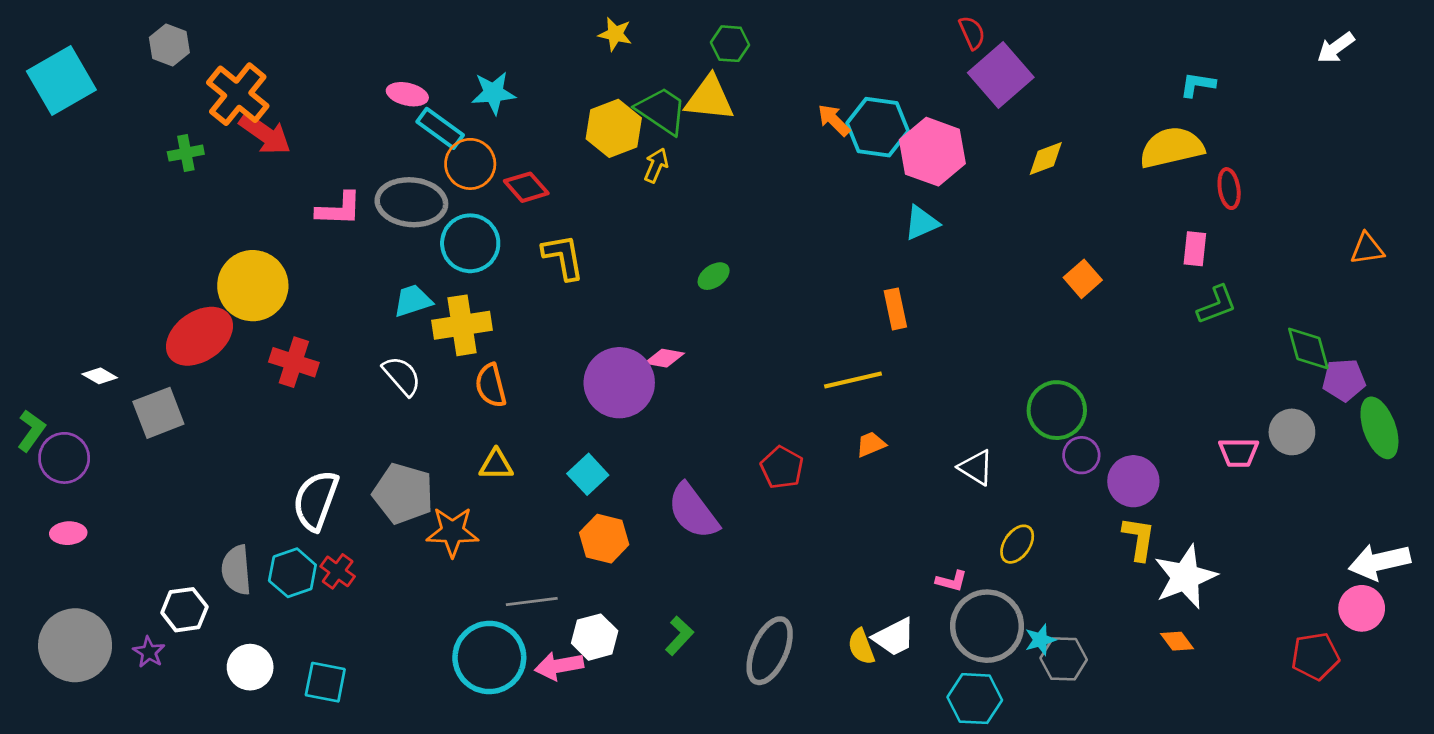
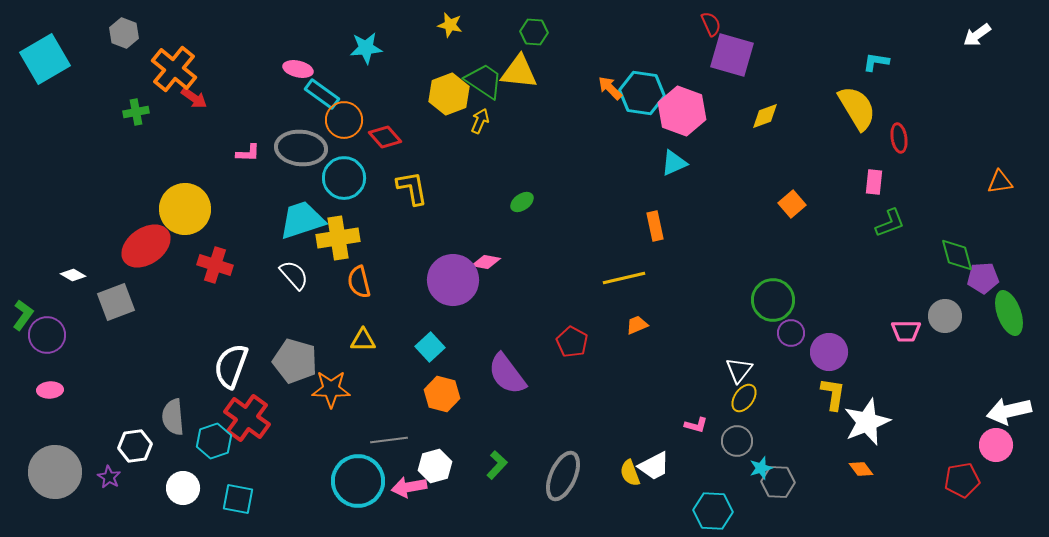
purple square: (1001, 75) -> (732, 55), turned -33
cyan star: (493, 93) -> (366, 48), moved
red arrow: (265, 134) -> (194, 98), size x0.7
yellow semicircle: (1172, 148) -> (857, 108), turned 72
pink L-shape: (339, 209) -> (248, 153), size x0.7
cyan trapezoid: (413, 301) -> (302, 220), size x1.6
white triangle: (976, 467) -> (739, 370), moved, turned 36
red cross: (338, 571) -> (247, 418), size x1.8
cyan hexagon: (292, 573) -> (214, 441), moved
gray circle: (987, 626) -> (737, 441), moved, size x0.6

